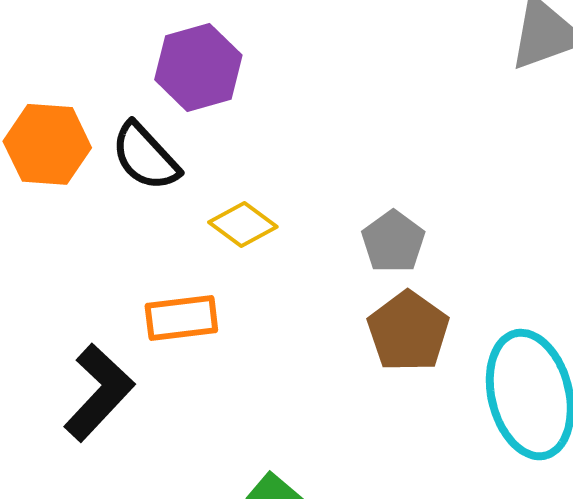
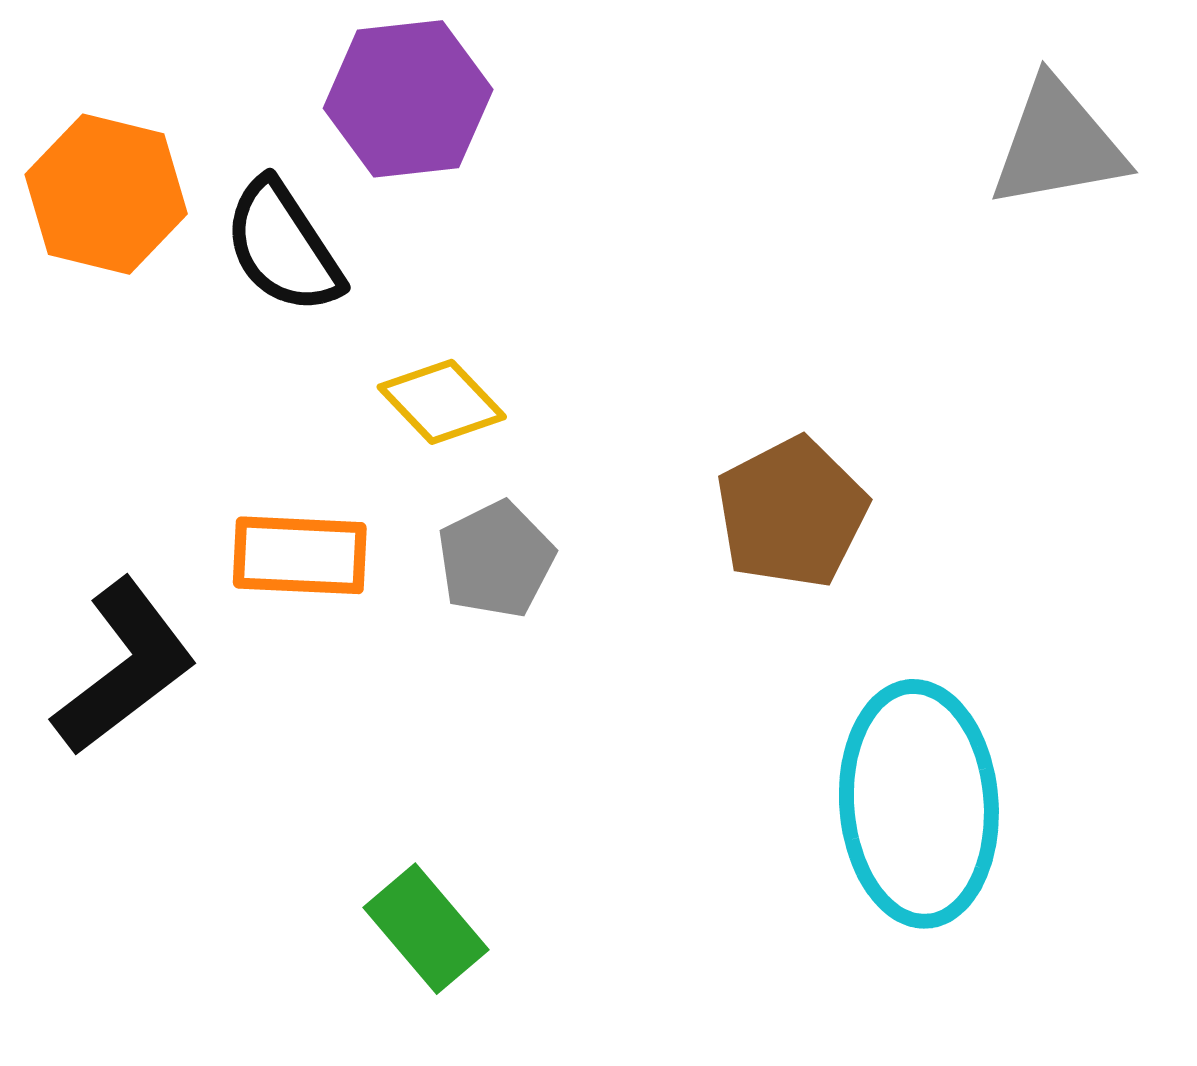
gray pentagon: (393, 242) -> (496, 560), moved
brown pentagon: (408, 331) -> (792, 513), moved

